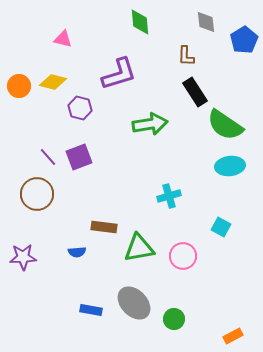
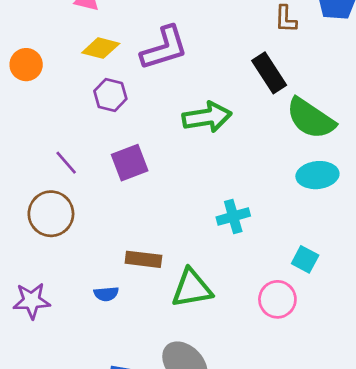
brown L-shape: (186, 56) -> (286, 19), moved
yellow diamond: (53, 82) -> (101, 48), moved
purple square: (79, 157) -> (130, 163), moved
pink circle: (183, 256) -> (277, 299), moved

